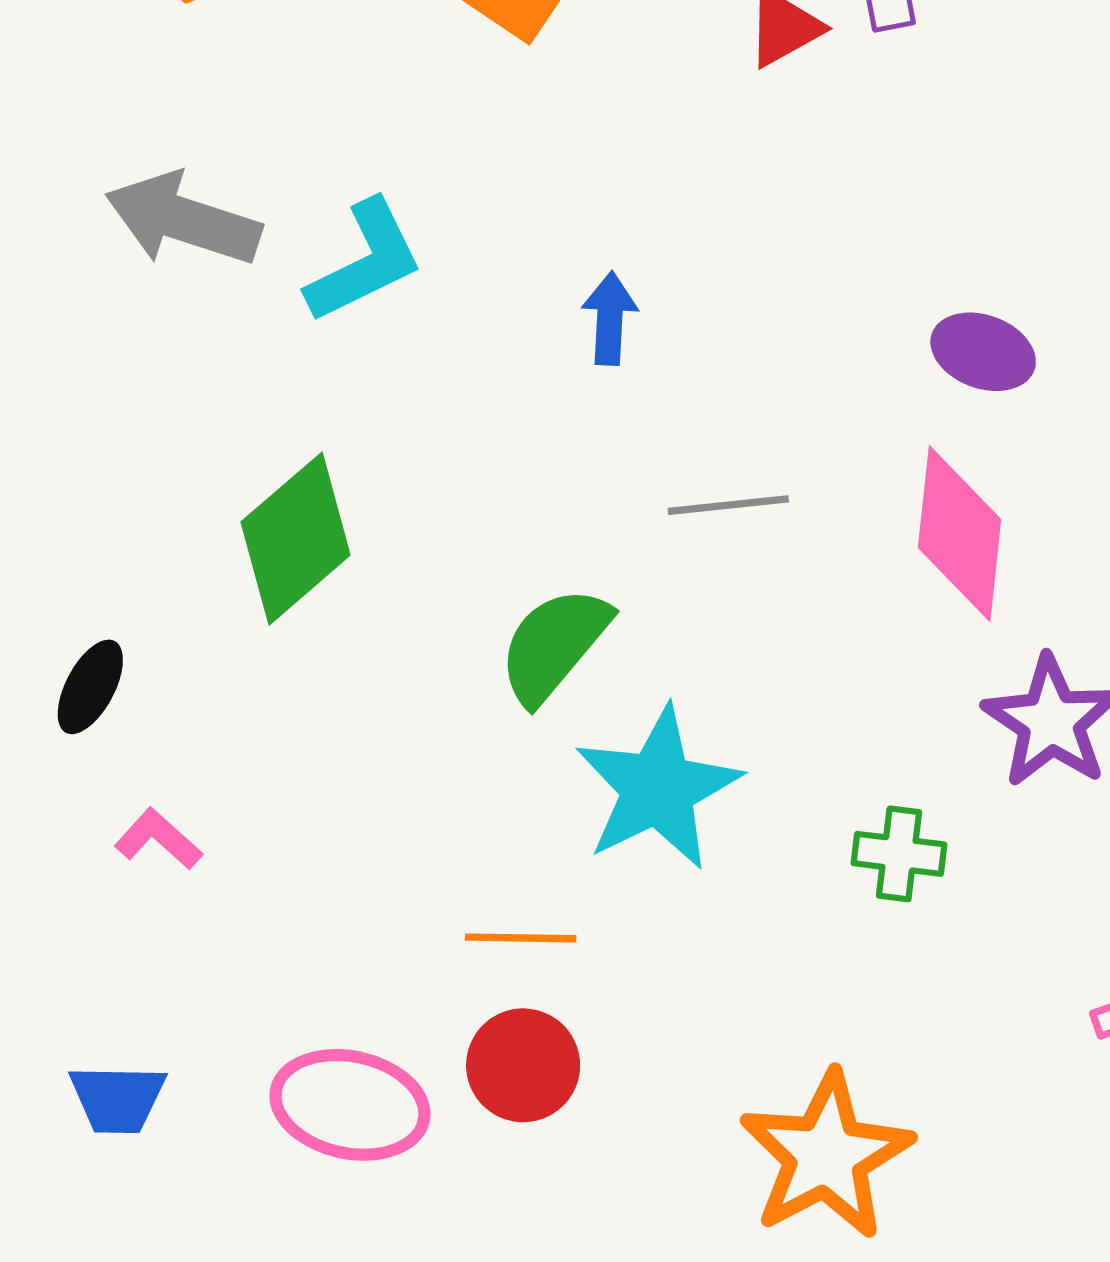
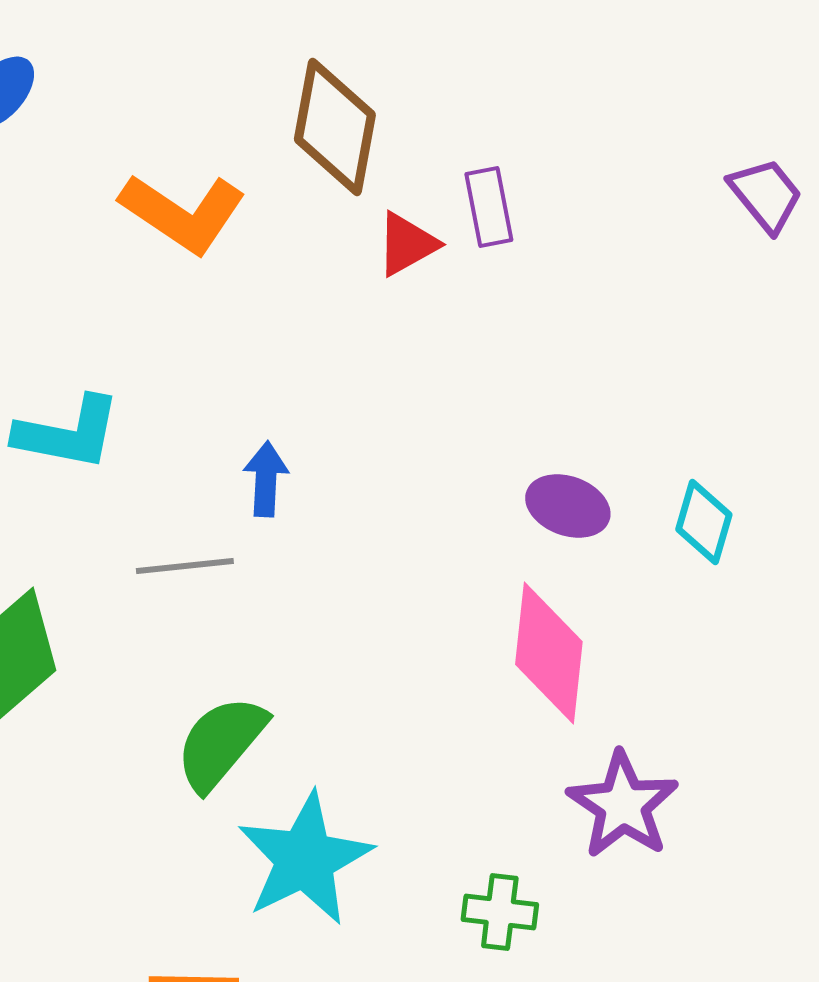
cyan L-shape: (365, 262) -> (68, 433), turned 37
gray line: (728, 505) -> (185, 566), moved

